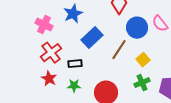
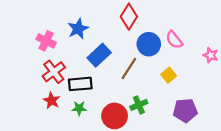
yellow square: (143, 60) -> (169, 75), moved
black rectangle: (75, 64) -> (80, 84), size x1.5
green cross: (142, 83) -> (139, 105), moved

